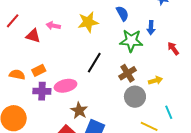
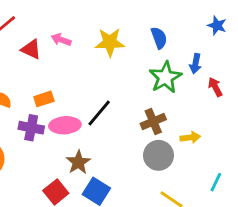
green star: (131, 41) -> (165, 77), turned 30
red arrow: (173, 48) -> (215, 87), moved
black line: (94, 63) -> (99, 113), moved
orange rectangle: (39, 70) -> (44, 99), moved
cyan line: (169, 112) -> (216, 182), moved, turned 40

